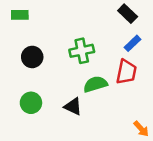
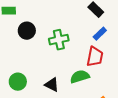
black circle: (32, 57) -> (27, 31), moved
green semicircle: (95, 84) -> (80, 77), moved

